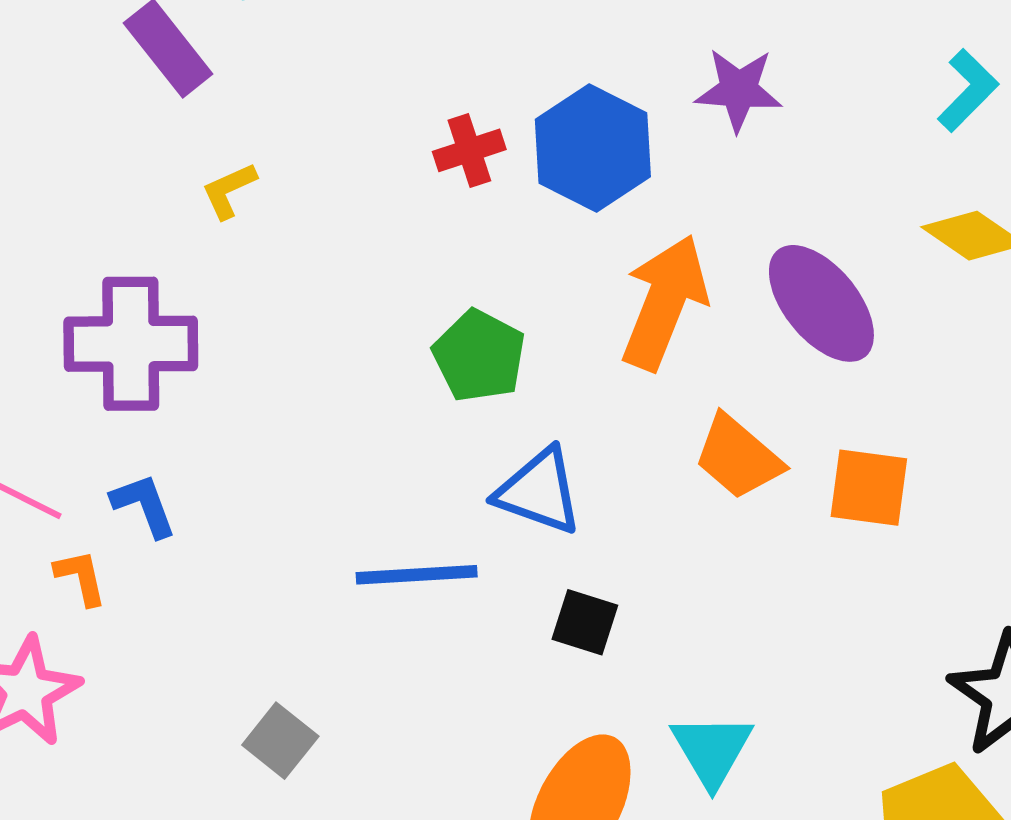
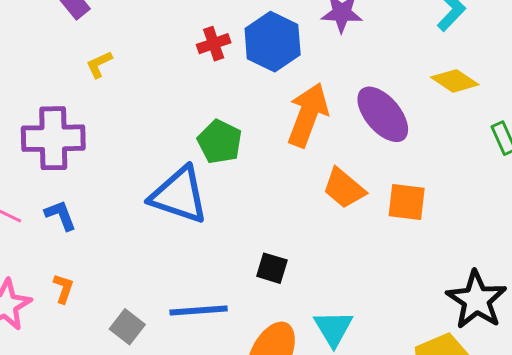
blue triangle: (539, 491) -> (179, 195), moved, size x1.4
blue line: (417, 575) -> (199, 310), moved
orange L-shape: (81, 577) -> (63, 289), moved, turned 32

